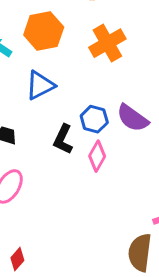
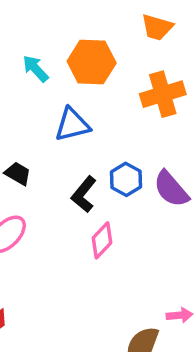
pink diamond: (97, 156) -> (102, 240), moved

